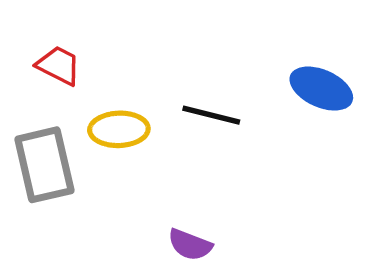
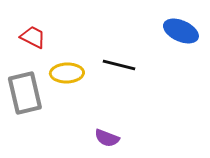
blue ellipse: (321, 89) -> (181, 31), moved

